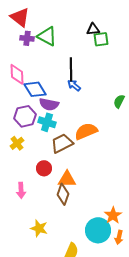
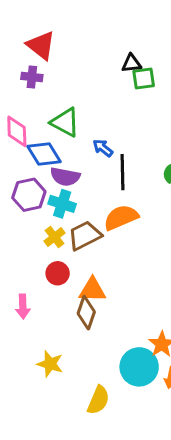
red triangle: (20, 17) -> (41, 45), moved
green triangle: (47, 36) -> (65, 122), moved
black line: (71, 69) -> (122, 172), moved
yellow cross: (17, 143) -> (55, 237), moved

